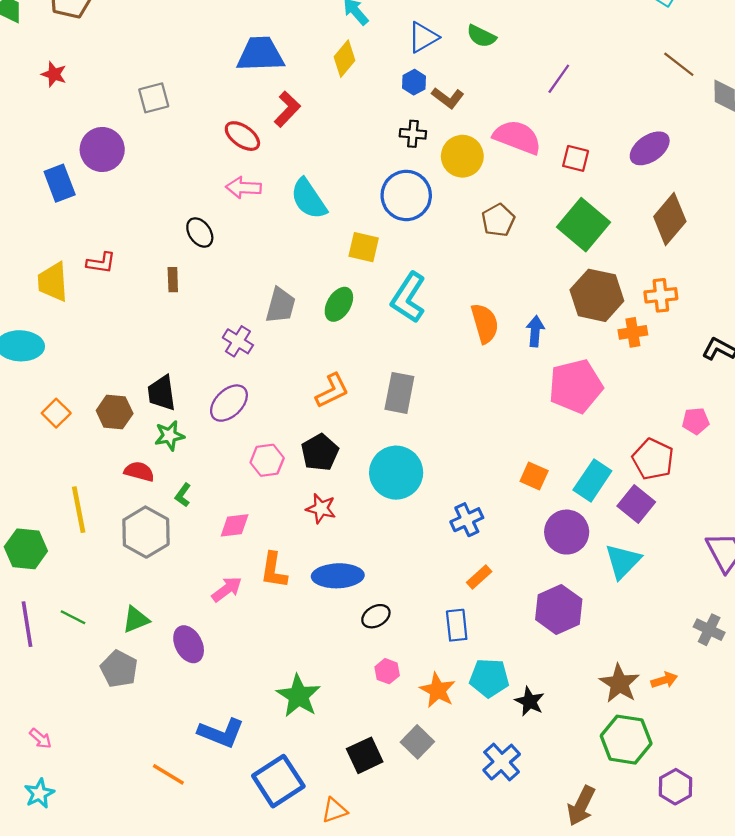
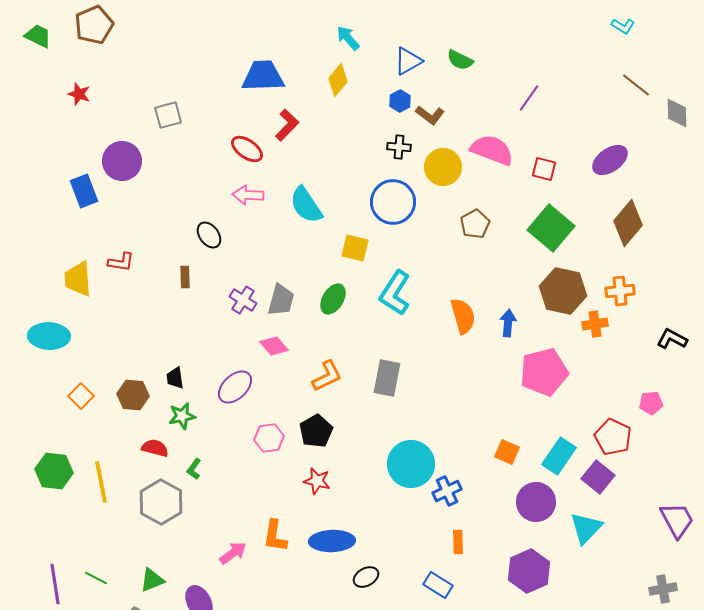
purple cross: (238, 341) -> (243, 300), moved
black trapezoid: (162, 393) -> (175, 378), size x0.7
cyan circle: (396, 473) -> (411, 464), moved
pink diamond: (235, 525) -> (274, 346), moved, turned 56
green hexagon: (26, 549) -> (54, 471), moved
orange rectangle: (479, 577) -> (458, 542), turned -50
blue rectangle: (457, 625) -> (438, 585), turned -52
gray cross: (709, 630) -> (663, 589), turned -36

